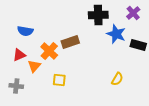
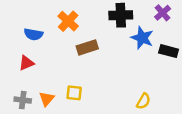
orange cross: (49, 51) -> (68, 21), moved
orange triangle: (34, 66) -> (47, 99), moved
yellow semicircle: (117, 79) -> (143, 101), moved

